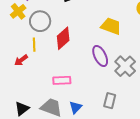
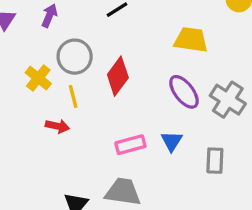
yellow cross: (18, 11) -> (38, 78), moved
red arrow: (21, 60) -> (57, 126), turned -120
blue triangle: (76, 107) -> (172, 141), moved

